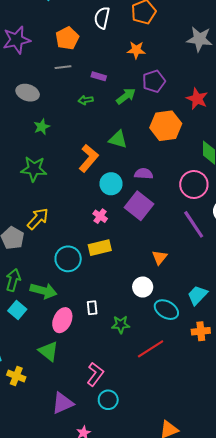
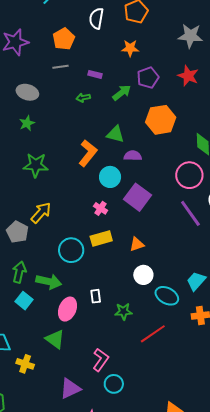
red star: (197, 99) -> (188, 76), moved
green star: (42, 127) -> (27, 123), moved
purple semicircle: (144, 174) -> (133, 156), moved
orange triangle: (160, 257) -> (137, 244), moved, turned 35

